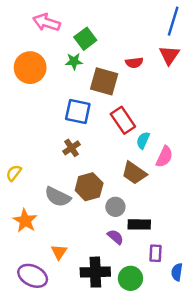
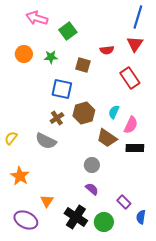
green star: (74, 61) -> (51, 57), moved
orange circle: (30, 68) -> (24, 54), size x0.7
brown square: (104, 81) -> (83, 65), size x0.7
red rectangle: (123, 120) -> (130, 78), moved
brown hexagon: (89, 187) -> (84, 113), moved
gray semicircle: (58, 197) -> (46, 141), moved
black rectangle: (139, 224) -> (135, 148), moved
purple rectangle: (156, 253) -> (124, 202), turned -48
black cross: (95, 272) -> (76, 217), turned 35

